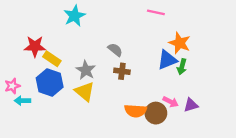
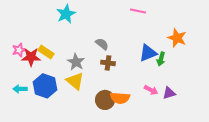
orange star: (180, 43) -> (177, 38), moved
red star: (35, 46) -> (31, 57), moved
blue hexagon: (50, 83) -> (45, 86), moved
pink star: (12, 86) -> (19, 50), moved
brown circle: (156, 113) -> (105, 100), moved

